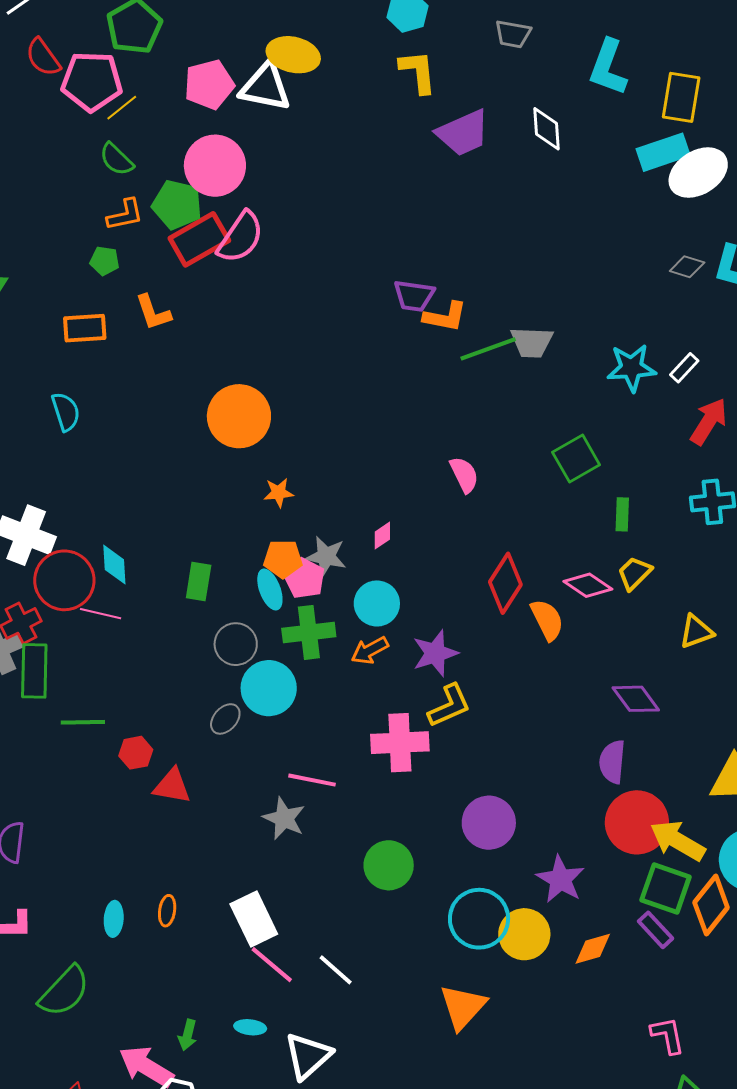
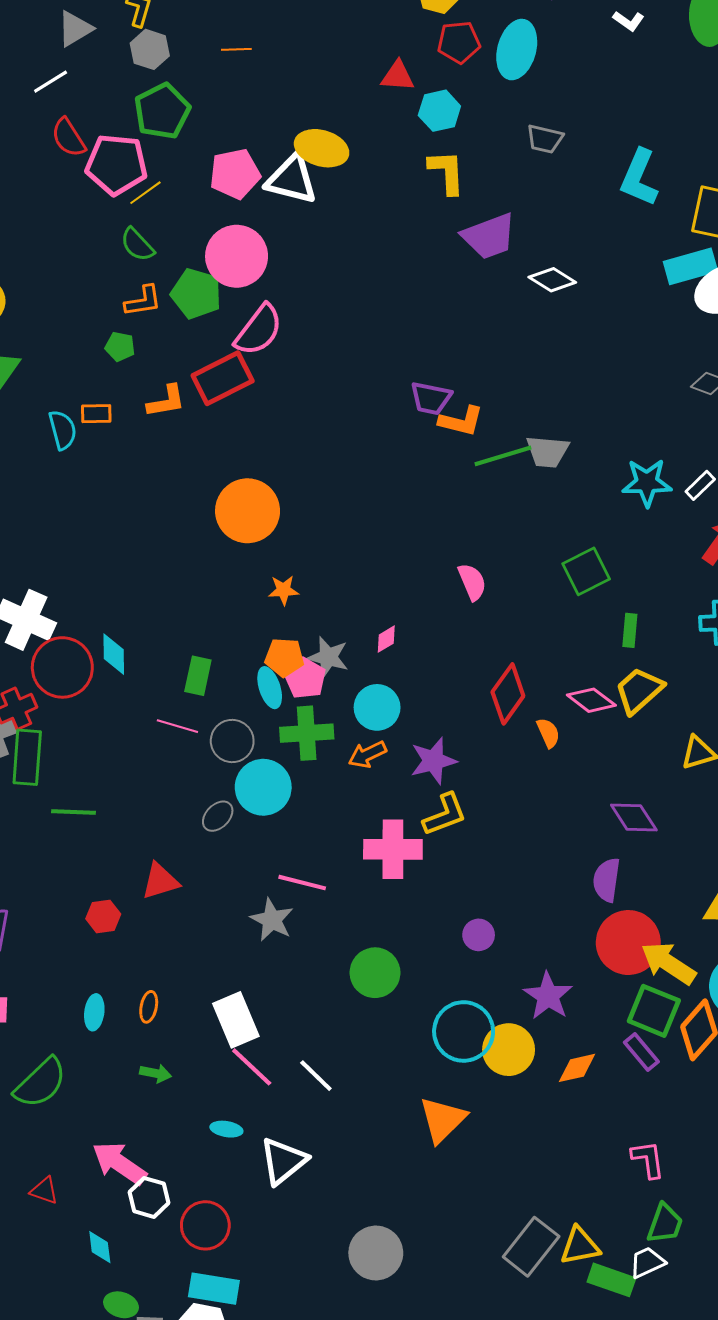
white diamond: (547, 129) -> (552, 280), moved, turned -57
red rectangle: (199, 239) -> (223, 378), moved
orange L-shape: (153, 312) -> (166, 401), turned -84
orange rectangle: (85, 328) -> (96, 414), size x0.7
cyan semicircle: (66, 412) -> (63, 430), moved
yellow trapezoid: (634, 573) -> (639, 690), size x1.4
pink line: (101, 614) -> (177, 726), moved
orange semicircle: (547, 620) -> (548, 733), size x0.7
red hexagon: (136, 753) -> (103, 916), moved
red triangle: (172, 786) -> (160, 881), turned -30
purple circle: (489, 823) -> (479, 935), size x0.6
green arrow: (188, 1035) -> (156, 1073), moved, turned -96

